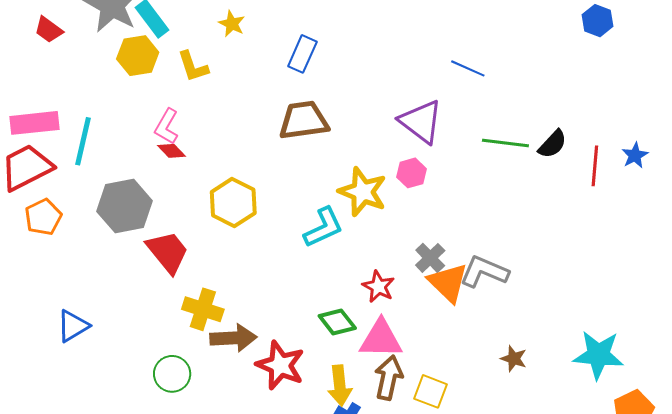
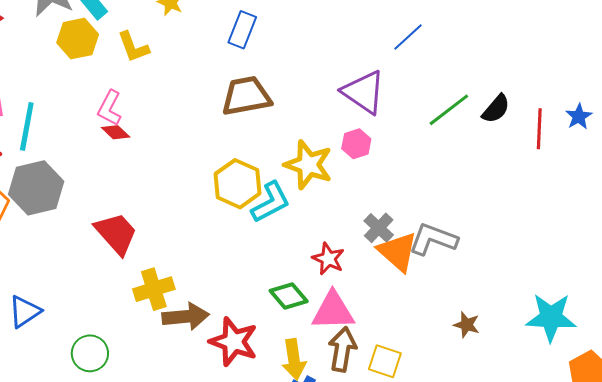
blue line: (468, 68) -> (408, 37), turned -64
green line: (505, 143) -> (449, 110), turned -42
yellow hexagon: (233, 203) -> (237, 184), moved
gray hexagon: (125, 206) -> (36, 188), moved
yellow cross: (203, 309) -> (154, 289), turned -33
green circle: (172, 374) -> (90, 353), moved

